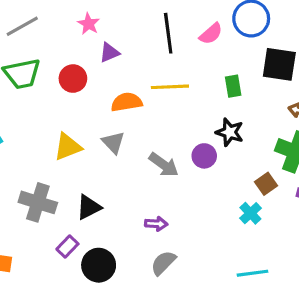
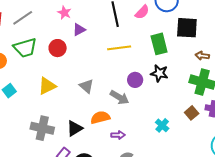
green rectangle: (233, 86) -> (159, 44), size x1.5
orange semicircle: (127, 102) -> (100, 117), moved
yellow triangle: (68, 147) -> (47, 86), moved
purple circle: (204, 156) -> (135, 80), moved
brown square: (266, 184) -> (192, 113), moved
cyan cross: (250, 213) -> (162, 125), moved

